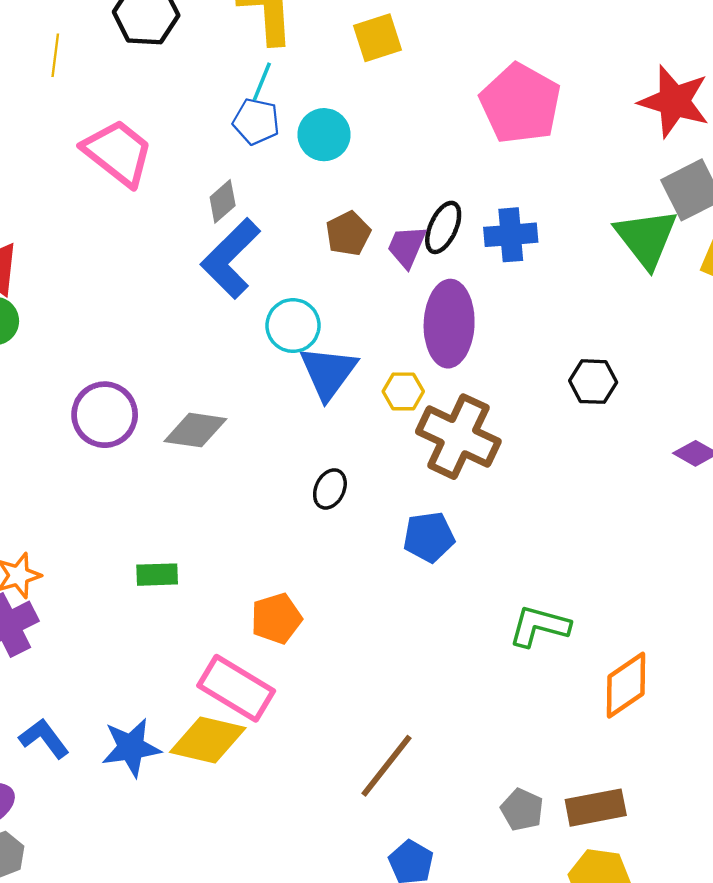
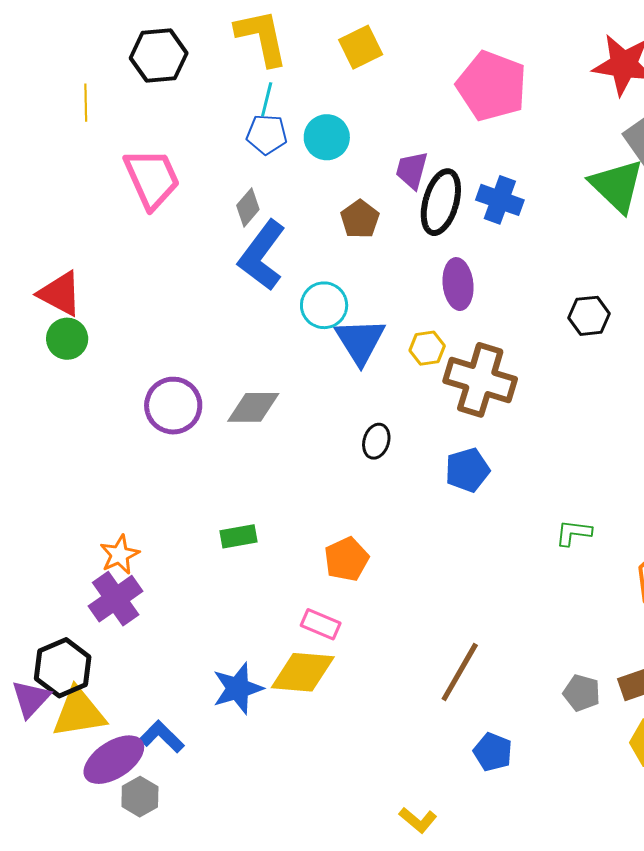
pink trapezoid: (118, 153) -> (152, 179), turned 36
black ellipse: (443, 227) -> (441, 202), size x1.4
blue cross: (511, 235) -> (500, 200), turned 33
purple trapezoid: (407, 247) -> (412, 170), moved
purple ellipse: (449, 324) -> (458, 284), size x0.7
green L-shape: (539, 626) -> (573, 533), size x0.7
pink rectangle: (236, 688) -> (321, 624), size x0.6
blue L-shape: (44, 738) -> (162, 737), moved

